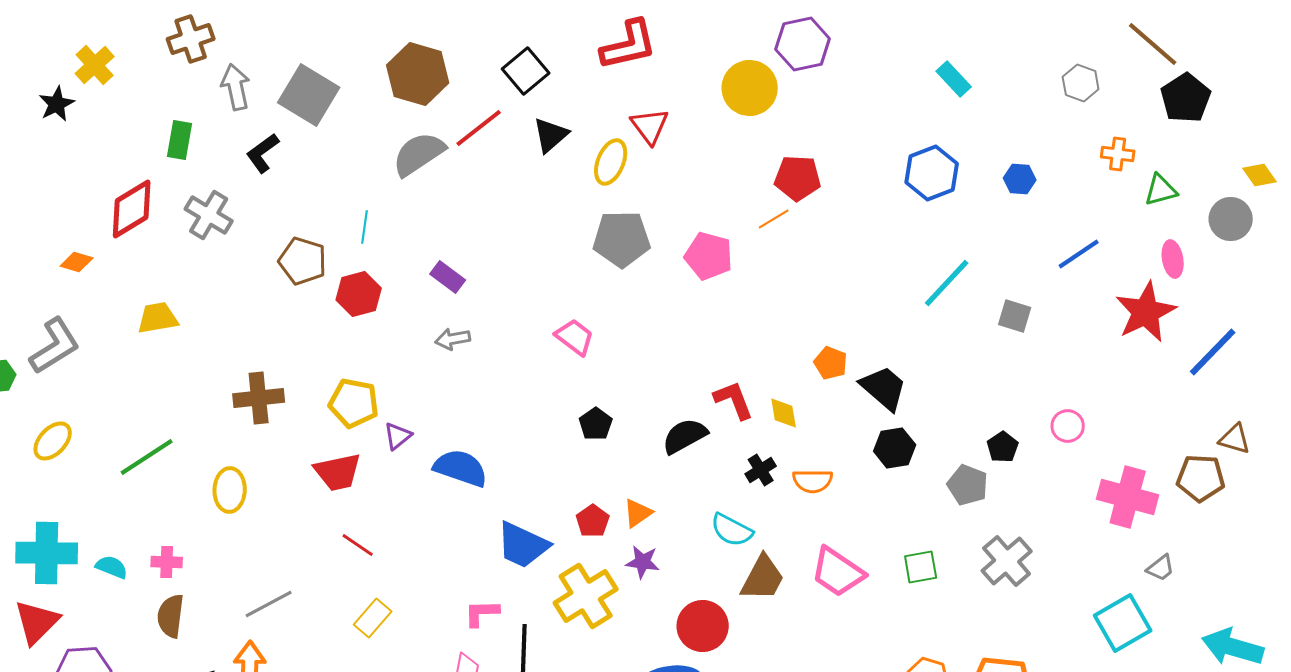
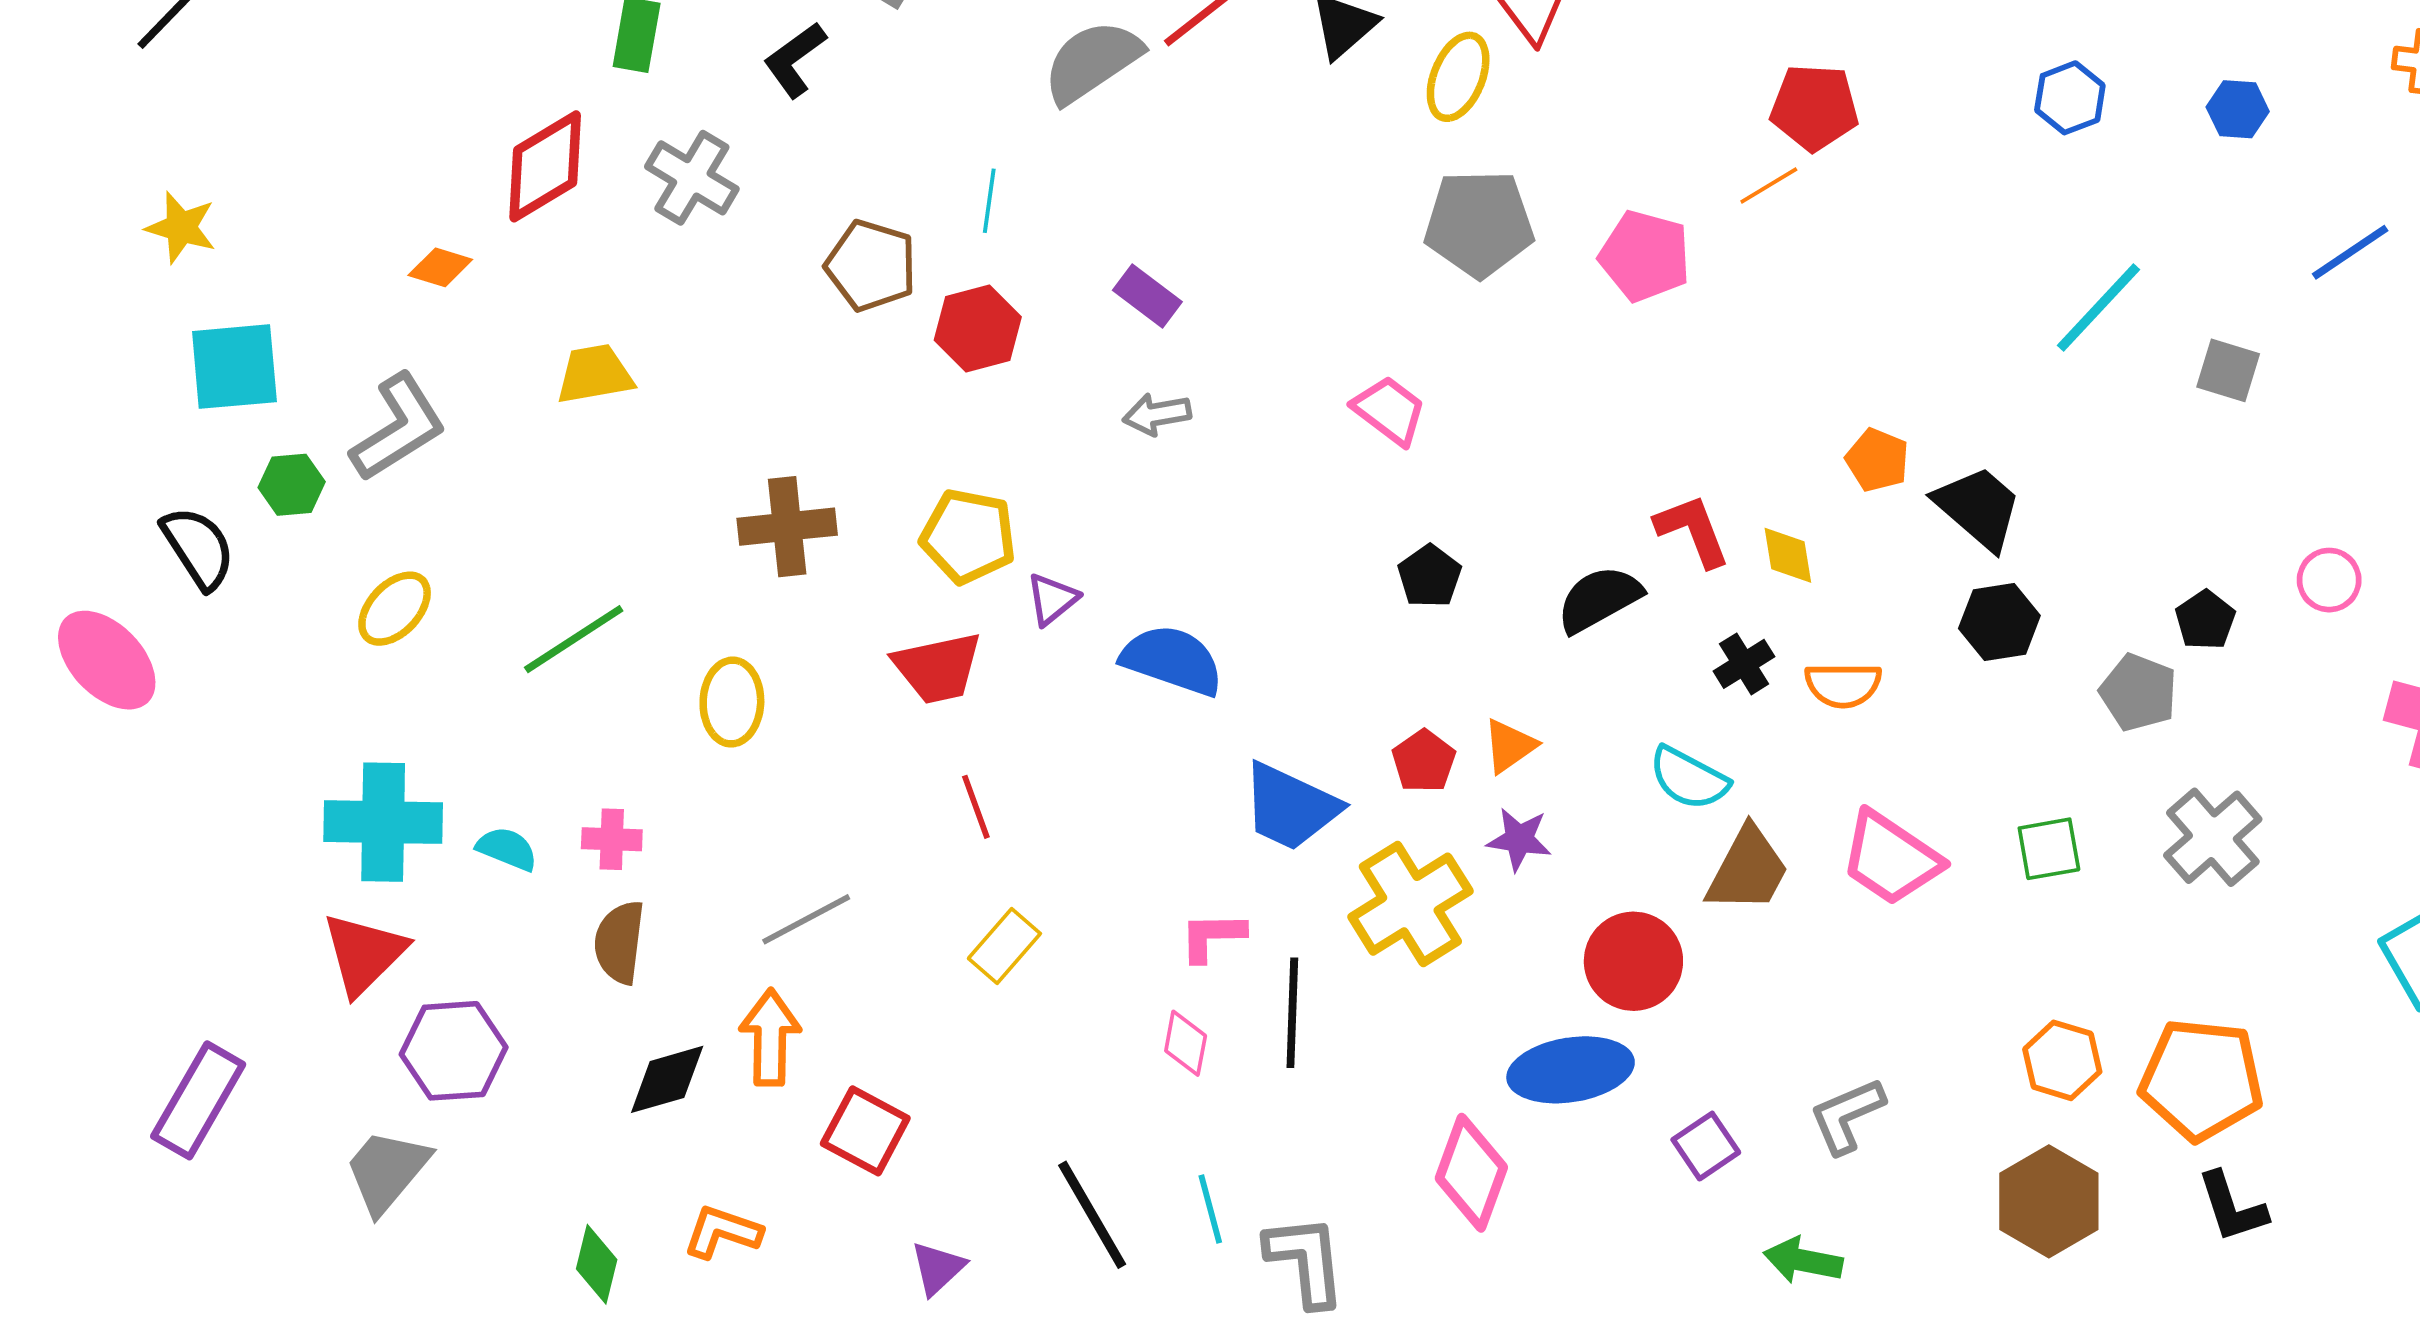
blue hexagon: (932, 173) -> (2070, 98), size x0.7
red line: (358, 545) -> (976, 807), turned 36

